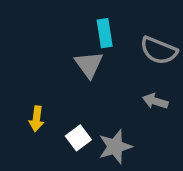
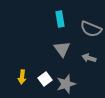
gray triangle: (89, 65) -> (62, 49), moved
yellow arrow: (36, 119) -> (22, 77), moved

